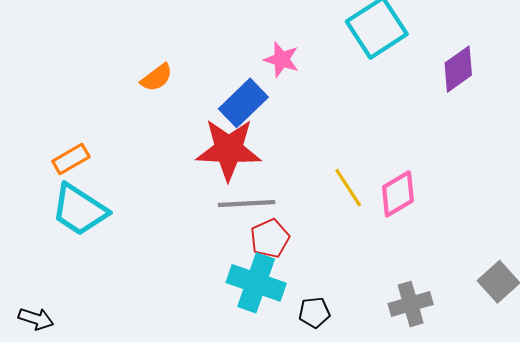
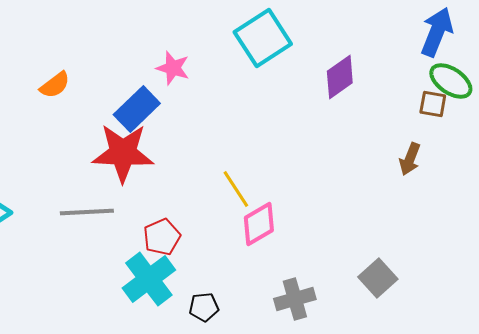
pink diamond: (398, 194) -> (259, 224), moved
gray line: (247, 203) -> (87, 212), moved
cyan cross: (256, 283) -> (149, 279), turned 34

